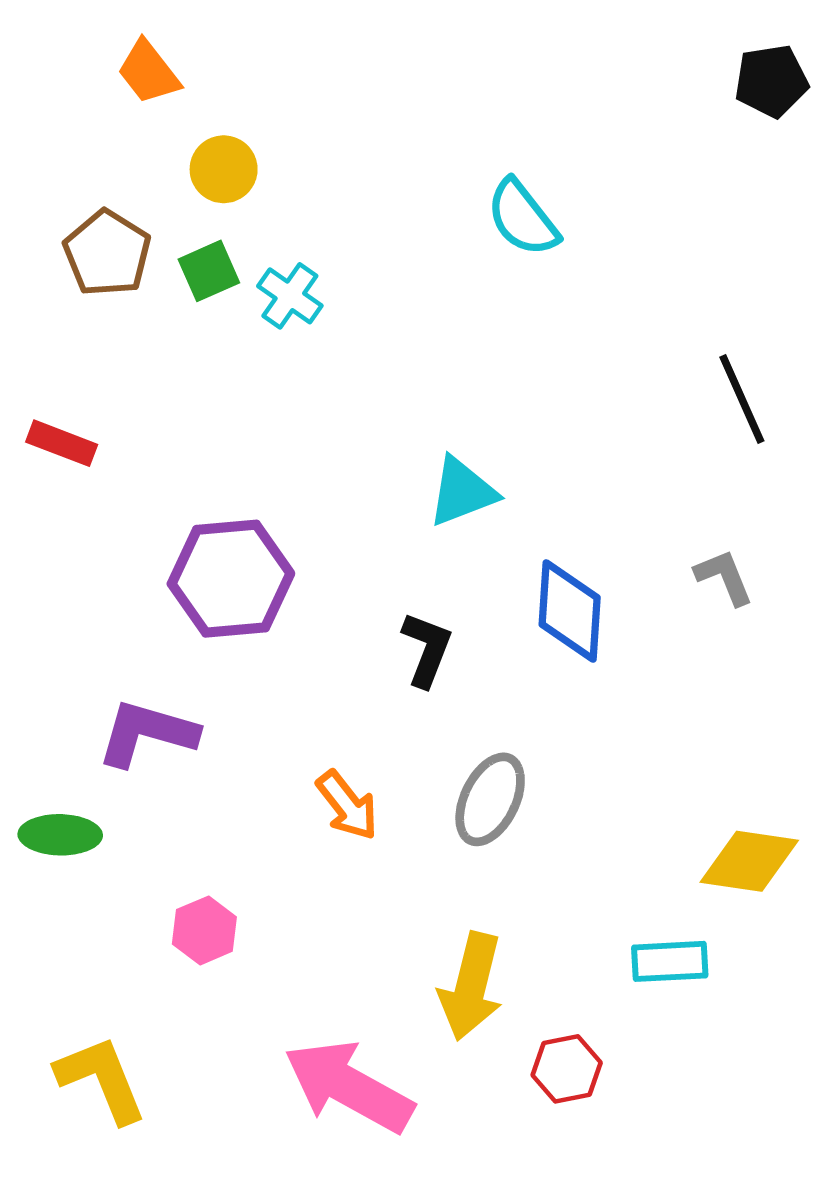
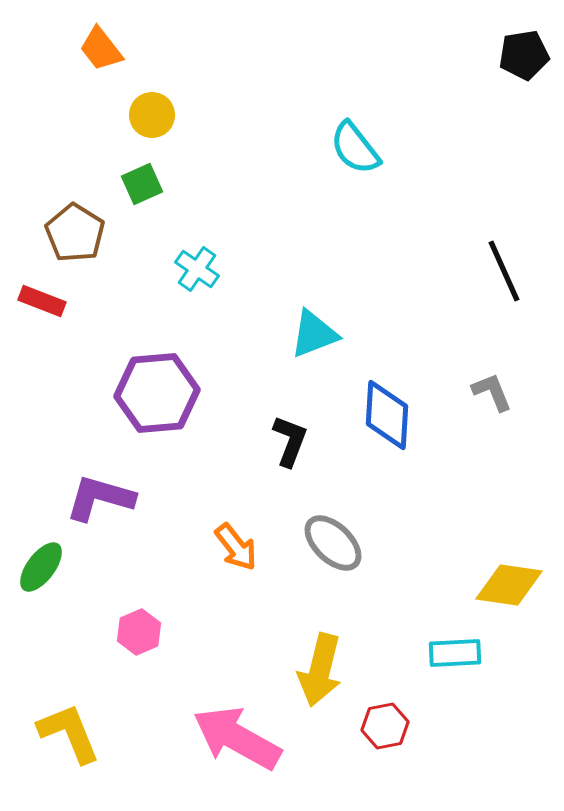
brown pentagon: (107, 253) -> (75, 233), moved
cyan cross: (290, 296) -> (197, 269), moved
gray ellipse: (490, 799) -> (333, 543), turned -72
green ellipse: (60, 835) -> (41, 567), turned -54

